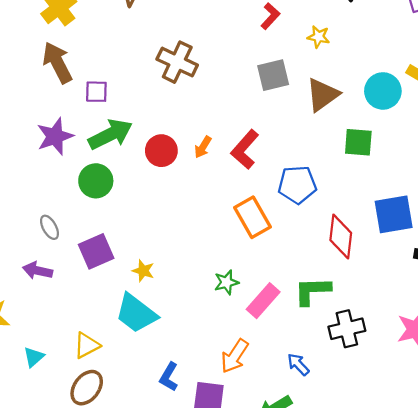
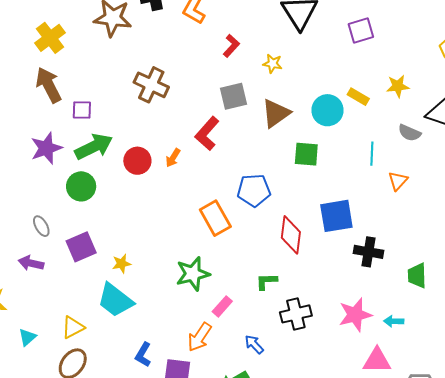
red L-shape: (245, 149) -> (207, 134), moved
yellow star: (143, 271) -> (122, 264), turned -30
green star: (226, 282) -> (193, 274), size x1.6
green L-shape: (312, 291) -> (266, 281), size x0.7
pink rectangle: (263, 301) -> (222, 306), moved, size x0.7

